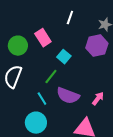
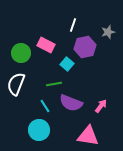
pink rectangle: (43, 38) -> (46, 45), turned -30
purple hexagon: (97, 46) -> (85, 47), moved
green line: (51, 77) -> (54, 84), turned 42

